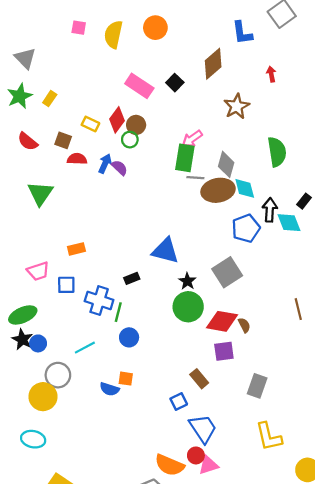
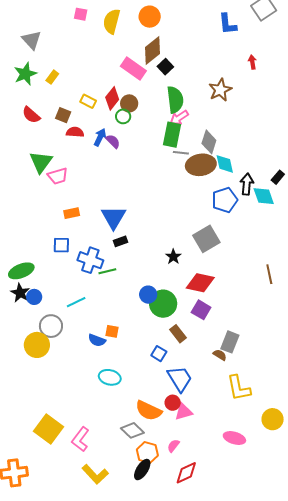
brown diamond: (213, 64) -> (152, 51), moved
green semicircle: (277, 152) -> (175, 100), moved
blue triangle: (165, 251) -> (114, 217), moved, turned 44
pink trapezoid: (38, 271) -> (58, 176), moved
black star: (187, 281) -> (173, 257), moved
green circle: (188, 307) -> (163, 304), moved
green line: (118, 312) -> (107, 271), turned 60
brown semicircle: (244, 325) -> (220, 355), moved, turned -32
blue circle: (129, 337) -> (148, 295), moved
purple square: (224, 351) -> (201, 310), turned 36
blue square: (179, 402) -> (159, 354), turned -35
cyan ellipse: (33, 439) -> (110, 377), moved

